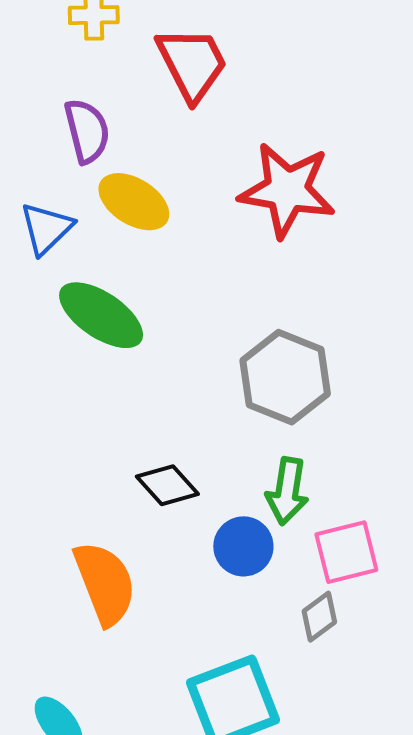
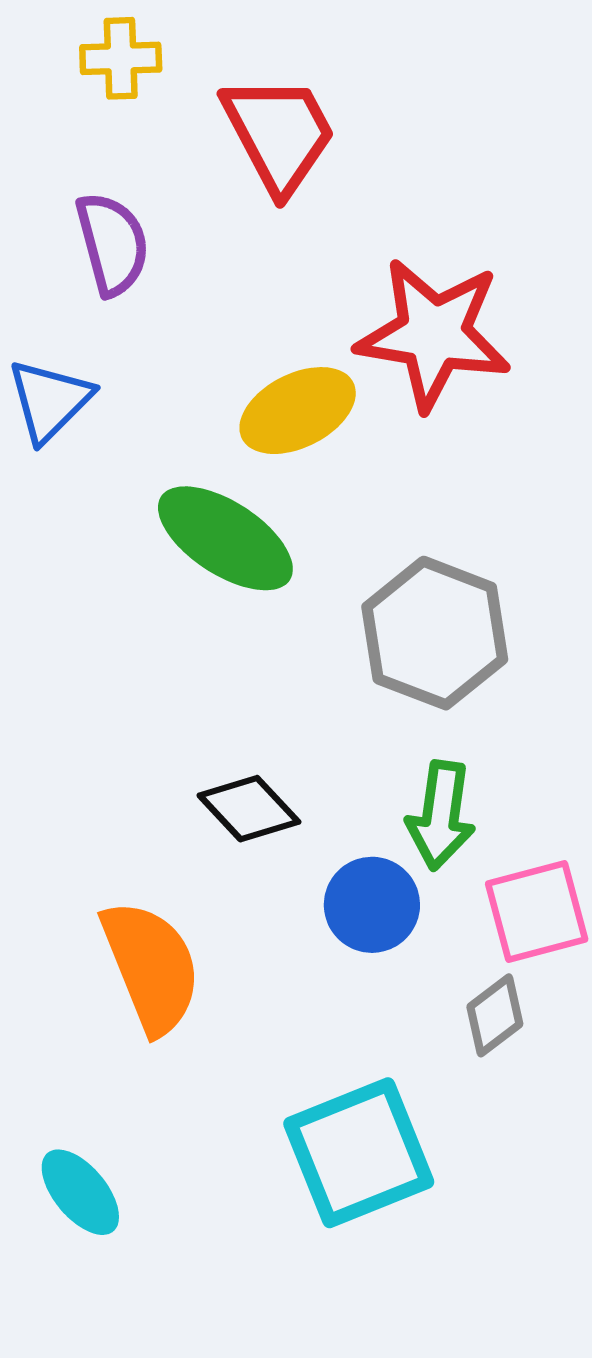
yellow ellipse: (134, 202) -> (298, 411), moved, turned -58
green ellipse: (101, 315) -> (225, 538), moved

